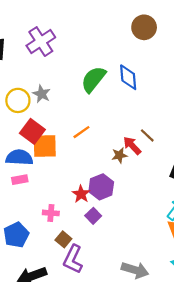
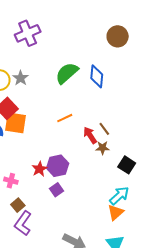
orange line: (81, 132) -> (65, 118), moved
brown star: (119, 155) -> (102, 148), moved
purple square: (93, 216) -> (57, 190), moved

